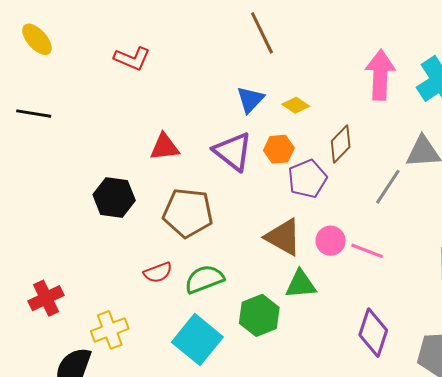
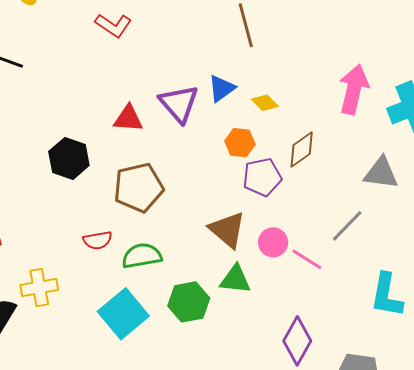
purple triangle: (233, 151) -> (179, 104), moved
gray line: (388, 187) -> (347, 226), moved
brown pentagon: (188, 213) -> (138, 188), turned -30

